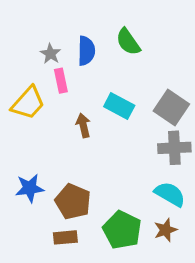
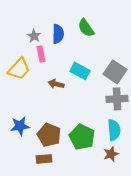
brown arrow: (83, 125) -> (56, 84), turned -63
cyan semicircle: (170, 194) -> (114, 130), turned 55
green pentagon: (122, 230) -> (82, 137), moved

